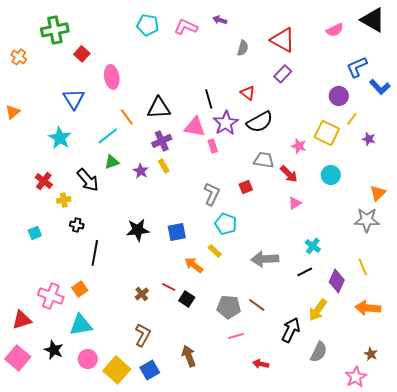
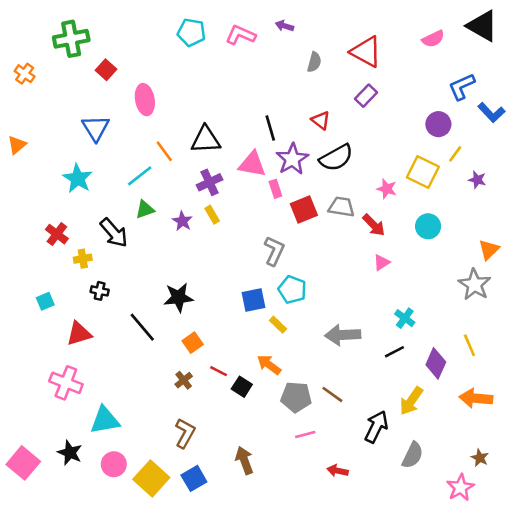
red square: (246, 187) -> (304, 209), moved, size x1.5
gray star: (367, 220) -> (475, 284), turned 30
blue square: (177, 232) -> (253, 300), moved
black line: (95, 253) -> (142, 327), moved, turned -50
orange arrow: (194, 265) -> (269, 365), moved
orange square: (80, 289) -> (193, 343), moved
red triangle: (22, 320) -> (79, 334), moved

